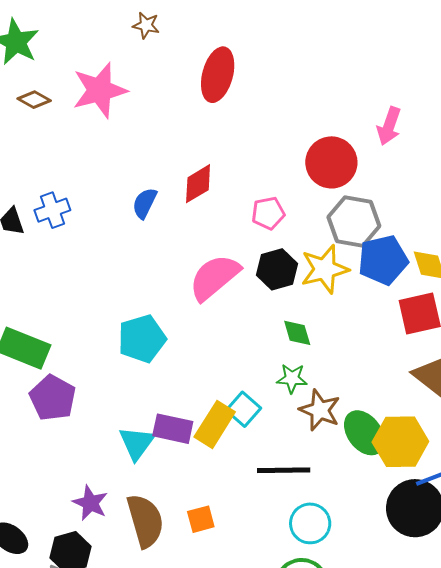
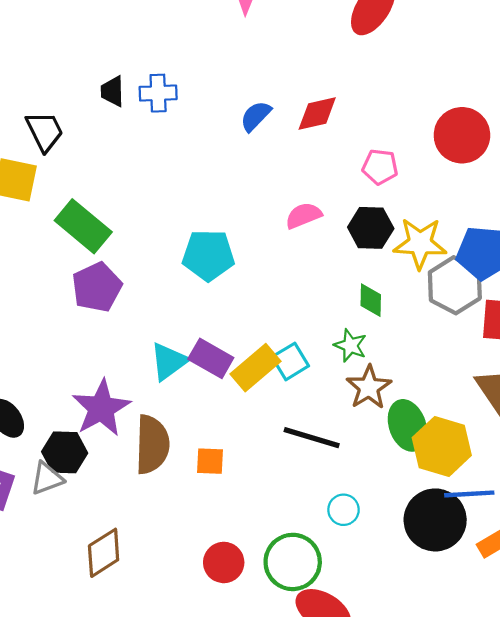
gray hexagon: (354, 221) -> (455, 285), moved
pink semicircle: (214, 277) -> (303, 216), size x0.6
purple star: (90, 503) -> (101, 408), size x1.5
cyan circle: (310, 523) -> (344, 510), moved, size x0.7

